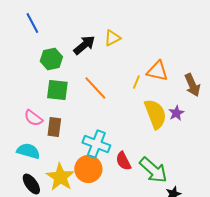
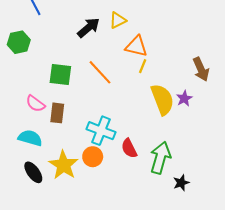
green hexagon: (51, 59) -> (19, 42), moved
orange triangle: (157, 71) -> (136, 46), moved
orange circle: (88, 169) -> (93, 157), size x0.7
green arrow: (153, 170) -> (160, 158), turned -116

